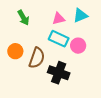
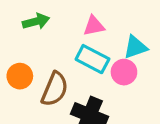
cyan triangle: (80, 15) -> (135, 47), moved
green arrow: (23, 18) -> (36, 21), turned -77

